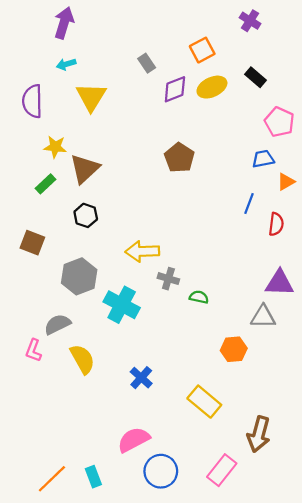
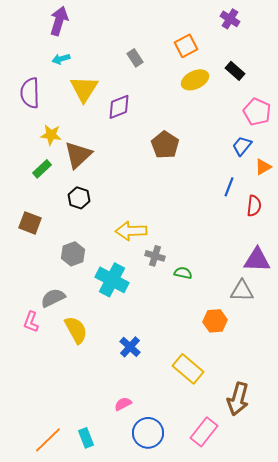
purple diamond: (175, 89) -> (119, 107), moved
blue trapezoid: (263, 159) -> (242, 146), turned -40
gray hexagon: (79, 276) -> (73, 254), size x0.7
pink semicircle: (134, 440) -> (123, 404), size x0.6

